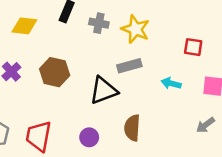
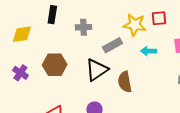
gray cross: (99, 23) -> (83, 27), moved
yellow star: (135, 29) -> (135, 25), moved
brown semicircle: (132, 128) -> (125, 82), moved

